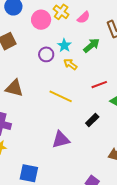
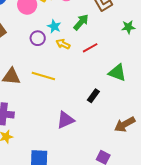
red line: (99, 85) -> (90, 48), moved
yellow line: (61, 96) -> (43, 76), moved

